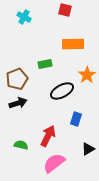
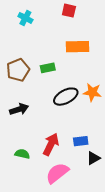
orange star: (87, 75) -> (92, 92), moved, turned -30
brown pentagon: (17, 79) -> (18, 70), moved
blue rectangle: (76, 119) -> (81, 141), moved, turned 64

